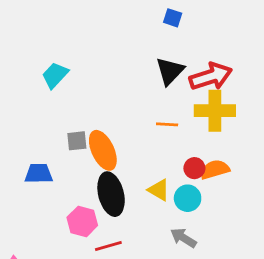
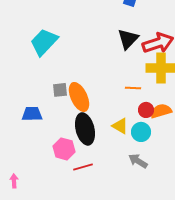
cyan trapezoid: (55, 75) -> (44, 42), size x1.4
orange line: (167, 124) -> (133, 88), moved

